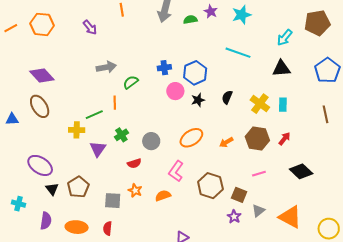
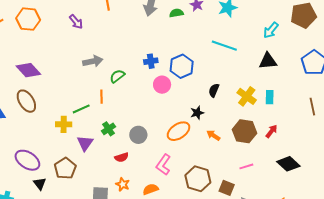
black star: (198, 100) -> (197, 113), moved
orange arrow: (226, 142) -> (213, 135), turned 64
brown pentagon: (78, 187) -> (65, 168), moved

